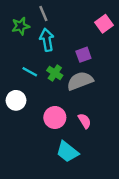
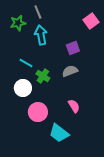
green cross: (55, 73) -> (43, 76), moved
gray semicircle: (80, 81) -> (70, 71), size x0.7
white circle: (16, 100) -> (23, 88), moved
pink circle: (55, 117) -> (38, 112), moved

